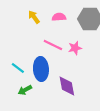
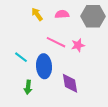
cyan line: (18, 68) -> (21, 57), moved
green arrow: (25, 90) -> (28, 87), turned -56

